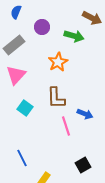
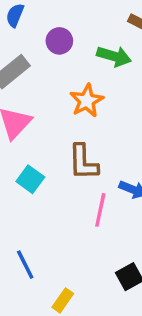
pink line: (66, 126) -> (100, 210), turned 30

